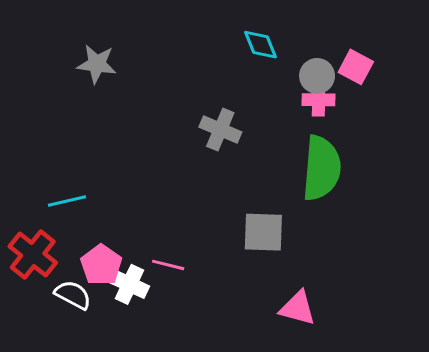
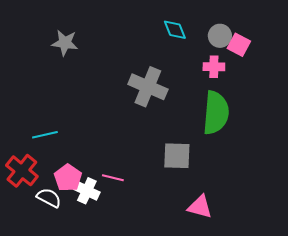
gray circle: (317, 76) -> (220, 36), moved
gray cross: (220, 129) -> (148, 87), size x1.4

